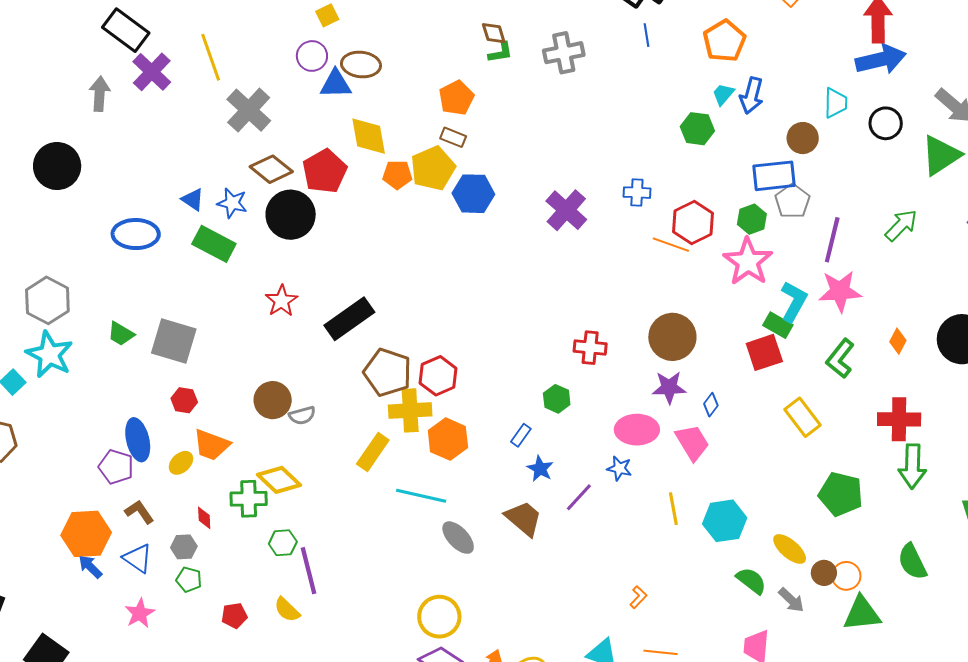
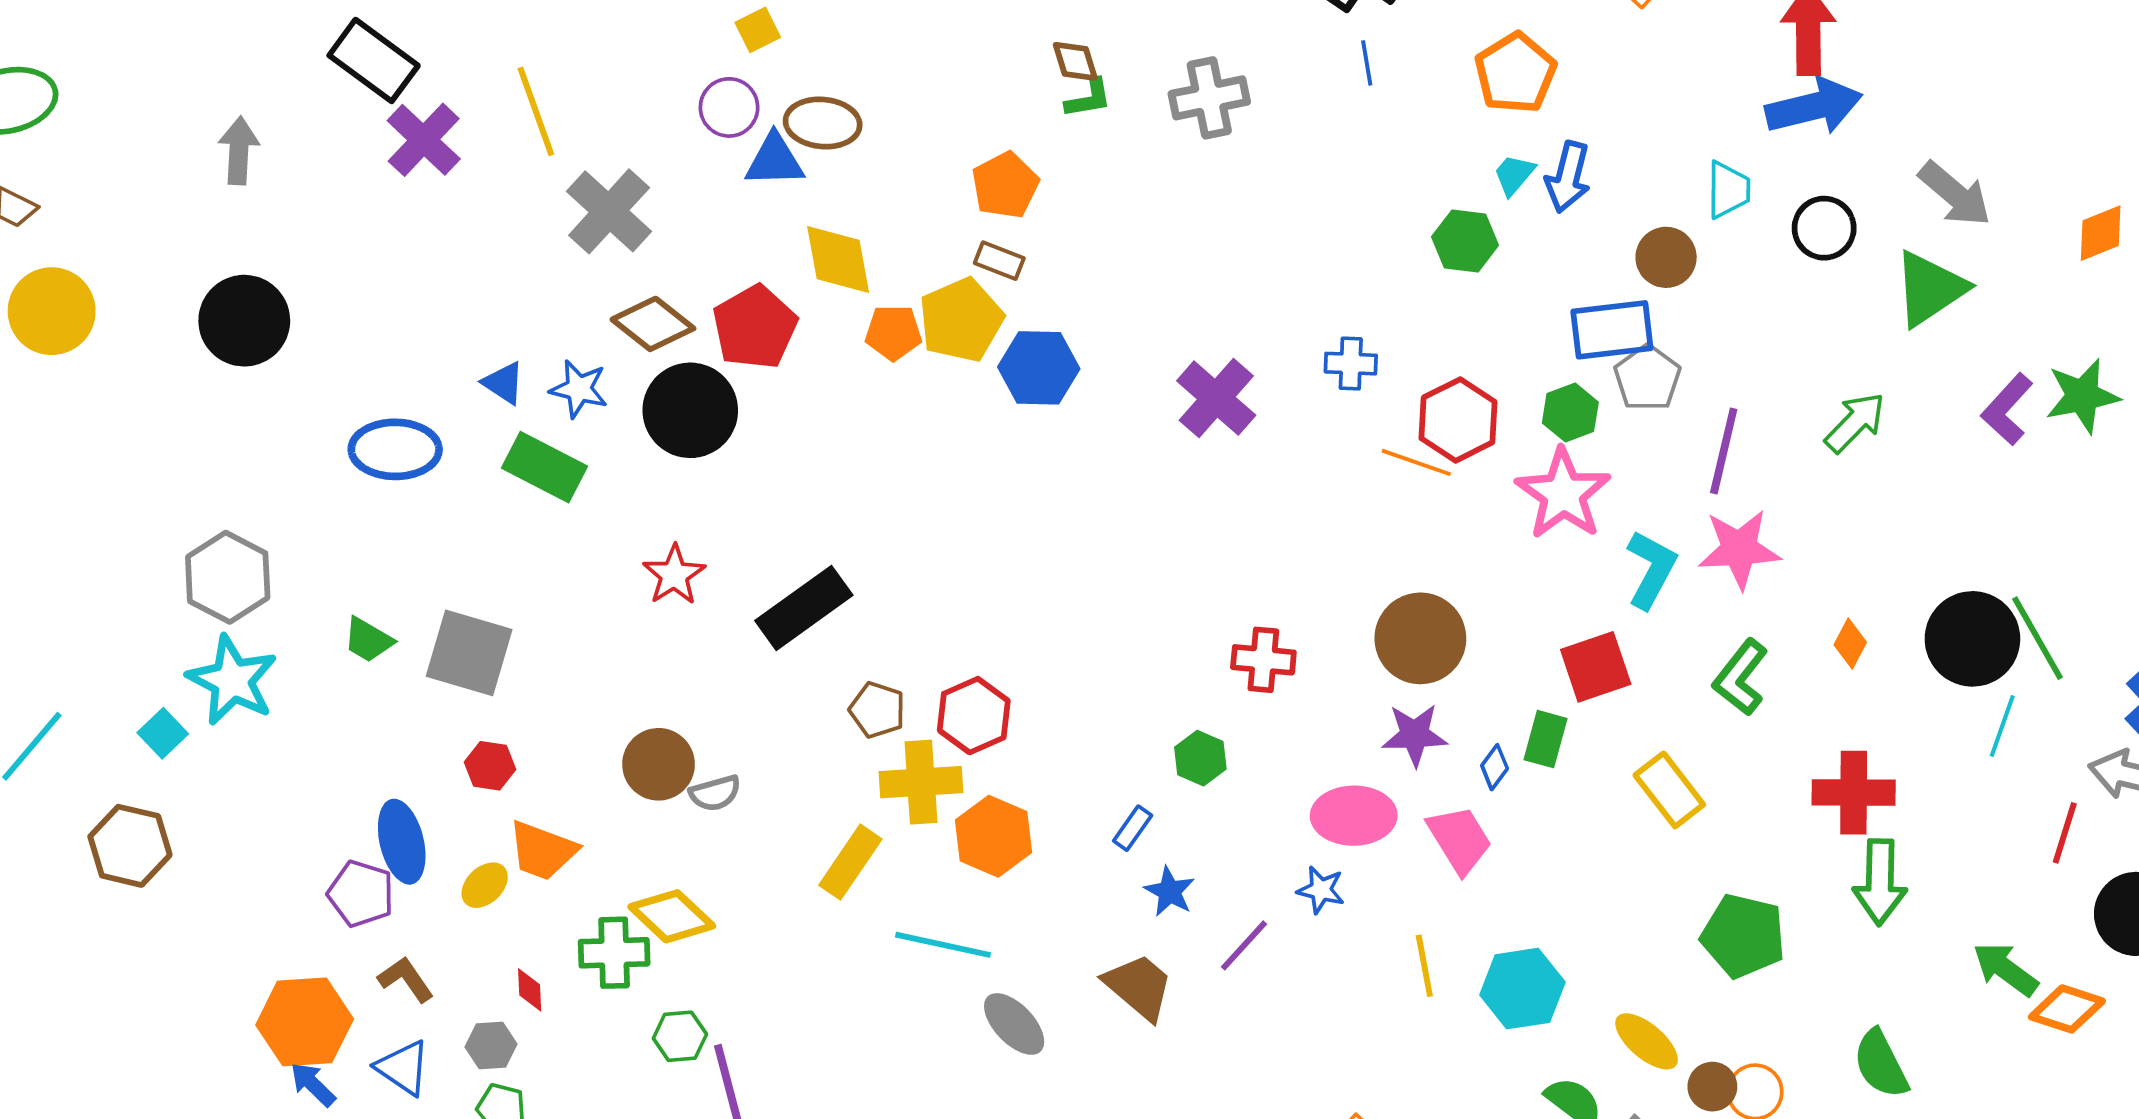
gray arrow: (100, 94) -> (239, 151), moved
green rectangle: (778, 325) -> (1545, 739), moved, turned 76
brown pentagon: (388, 372) -> (877, 710), size x0.6

